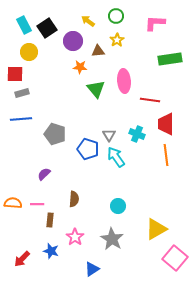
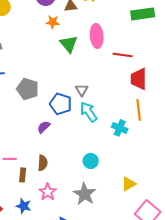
cyan cross: (137, 134) -> (120, 128), moved
purple semicircle: (44, 174) -> (44, 127), moved
brown semicircle: (74, 199) -> (43, 163), moved
yellow triangle: (156, 229) -> (129, 184), size x0.7

